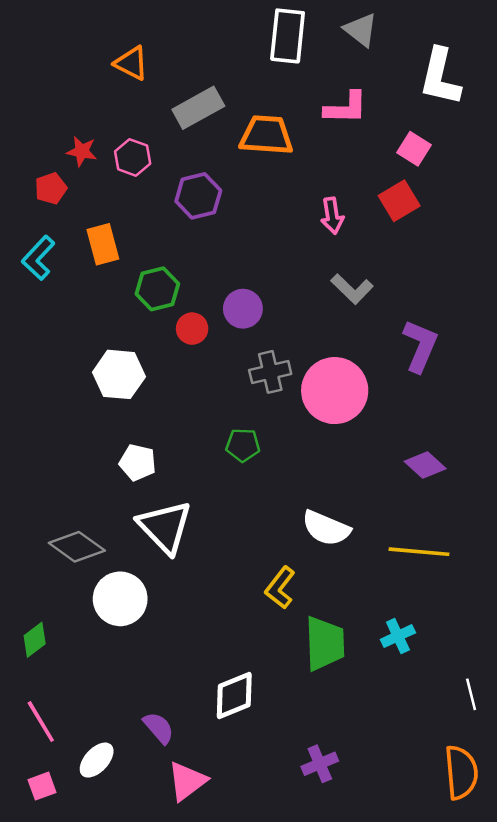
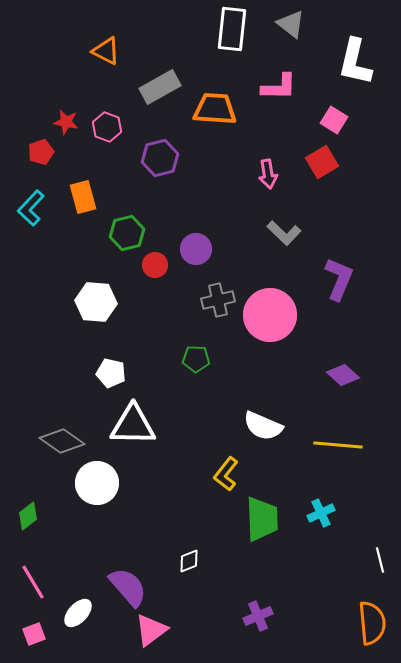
white triangle: (165, 527) -> (133, 425), turned -45
white diamond: (234, 696) -> (189, 561), size x0.6
purple semicircle: (159, 728) -> (128, 587), size x1.5

